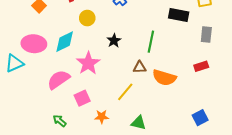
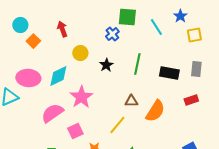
black rectangle: (179, 15) -> (169, 73), moved
black star: (114, 41) -> (106, 65), moved
green line: (151, 42) -> (137, 64), moved
orange semicircle: (164, 78) -> (155, 111), turned -75

